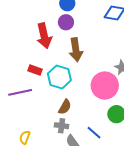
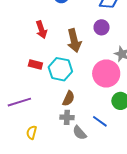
purple circle: (66, 22) -> (102, 27), moved
red arrow: (44, 36) -> (41, 30), size x0.7
purple line: (20, 92) -> (19, 102), moved

